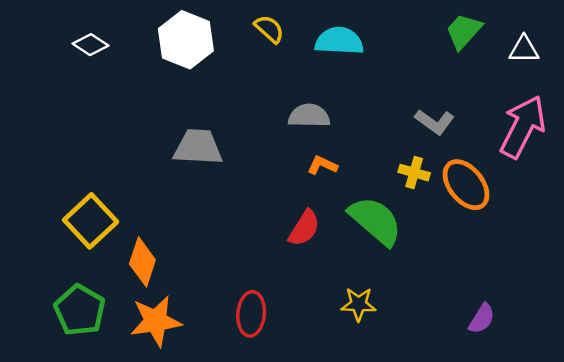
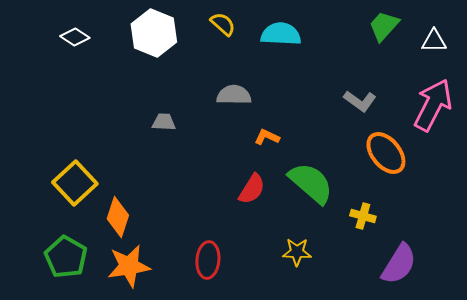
gray semicircle: (309, 116) -> (234, 95), moved
gray trapezoid: (198, 147) -> (164, 122), size x0.6
yellow cross: (414, 173) -> (363, 216), moved
purple semicircle: (482, 319) -> (399, 264), size x1.6

